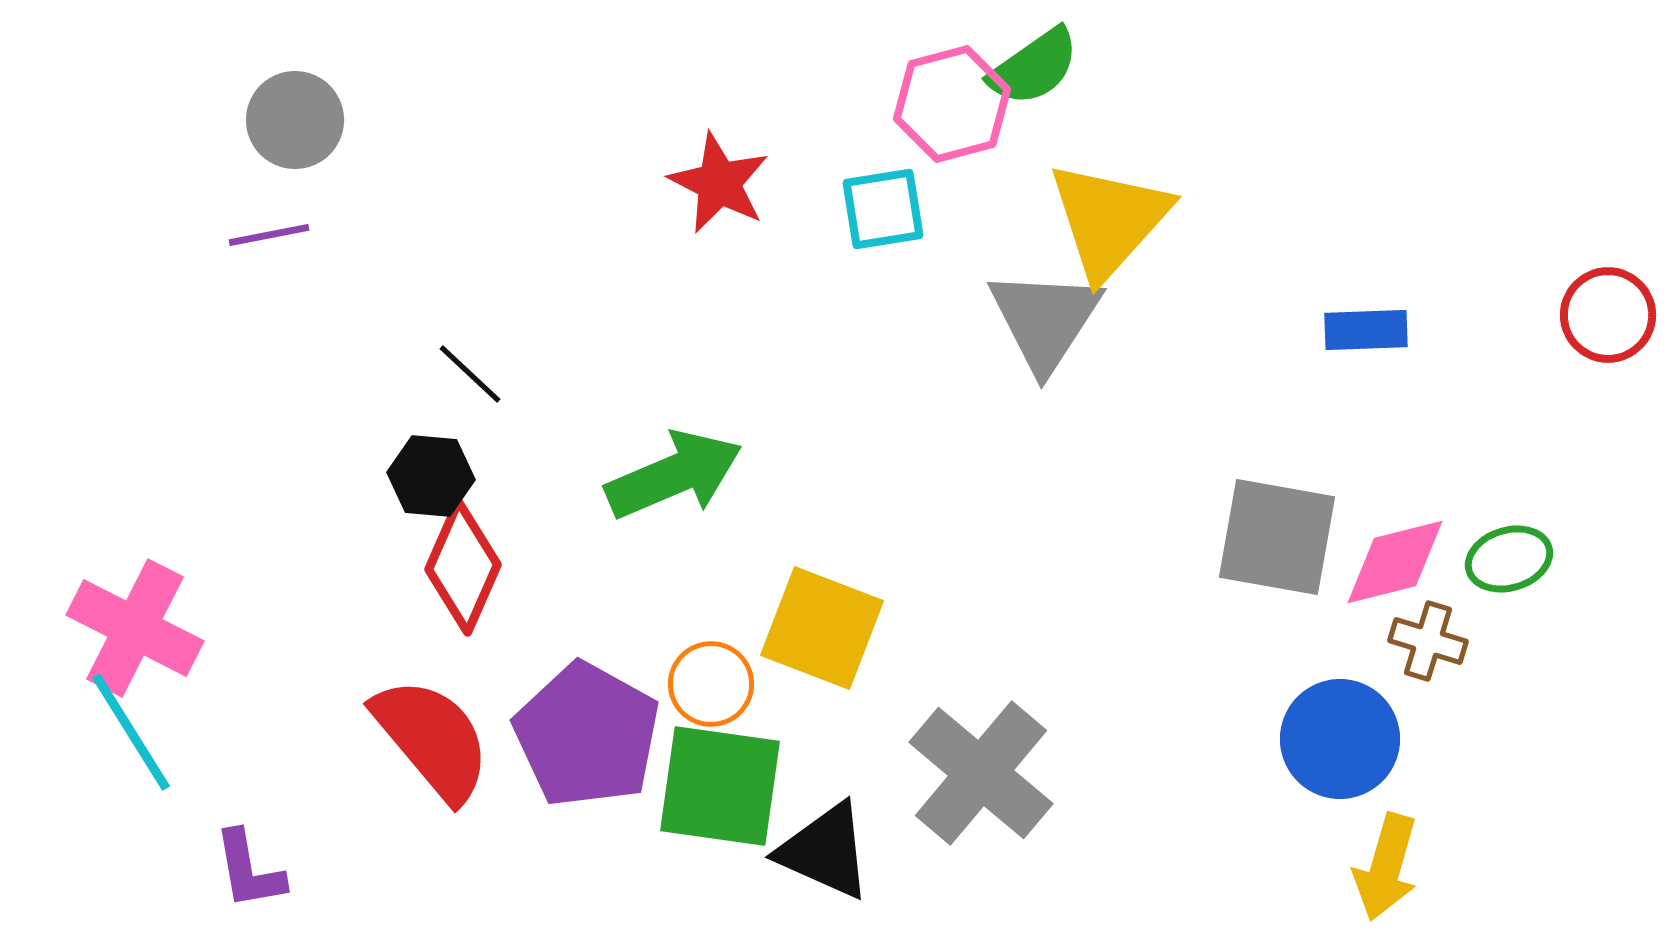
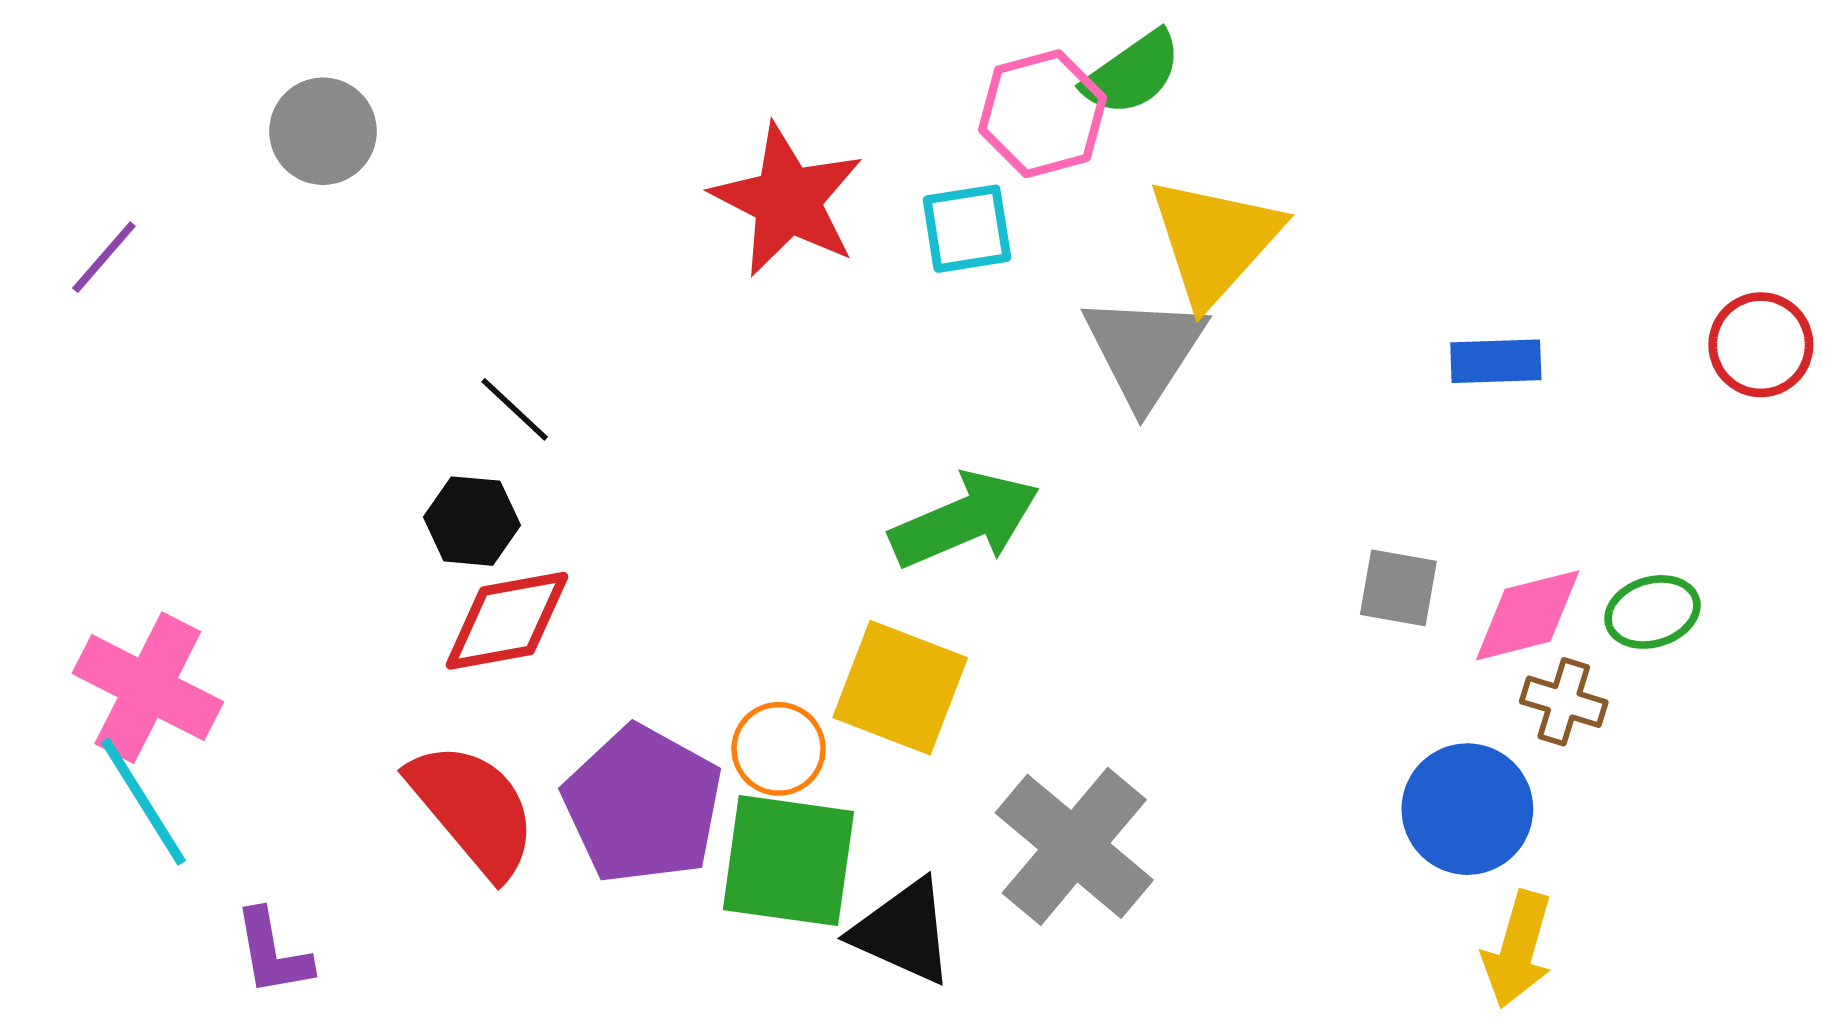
red star: (719, 183) -> (787, 200), size x1.4
purple line: (269, 235) -> (104, 257), moved, turned -38
green arrow: (674, 475) -> (965, 520), moved
gray square: (1277, 537) -> (1398, 588), size x0.6
red diamond: (463, 567) -> (507, 621), turned 56

